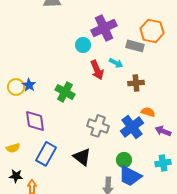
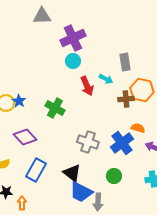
purple cross: (104, 28) -> (73, 38), moved
orange hexagon: (152, 31) -> (142, 90), moved
gray rectangle: (135, 46) -> (125, 62), turned 66
purple diamond: (35, 121) -> (25, 137), turned -35
blue trapezoid: (130, 176) -> (81, 192), moved

